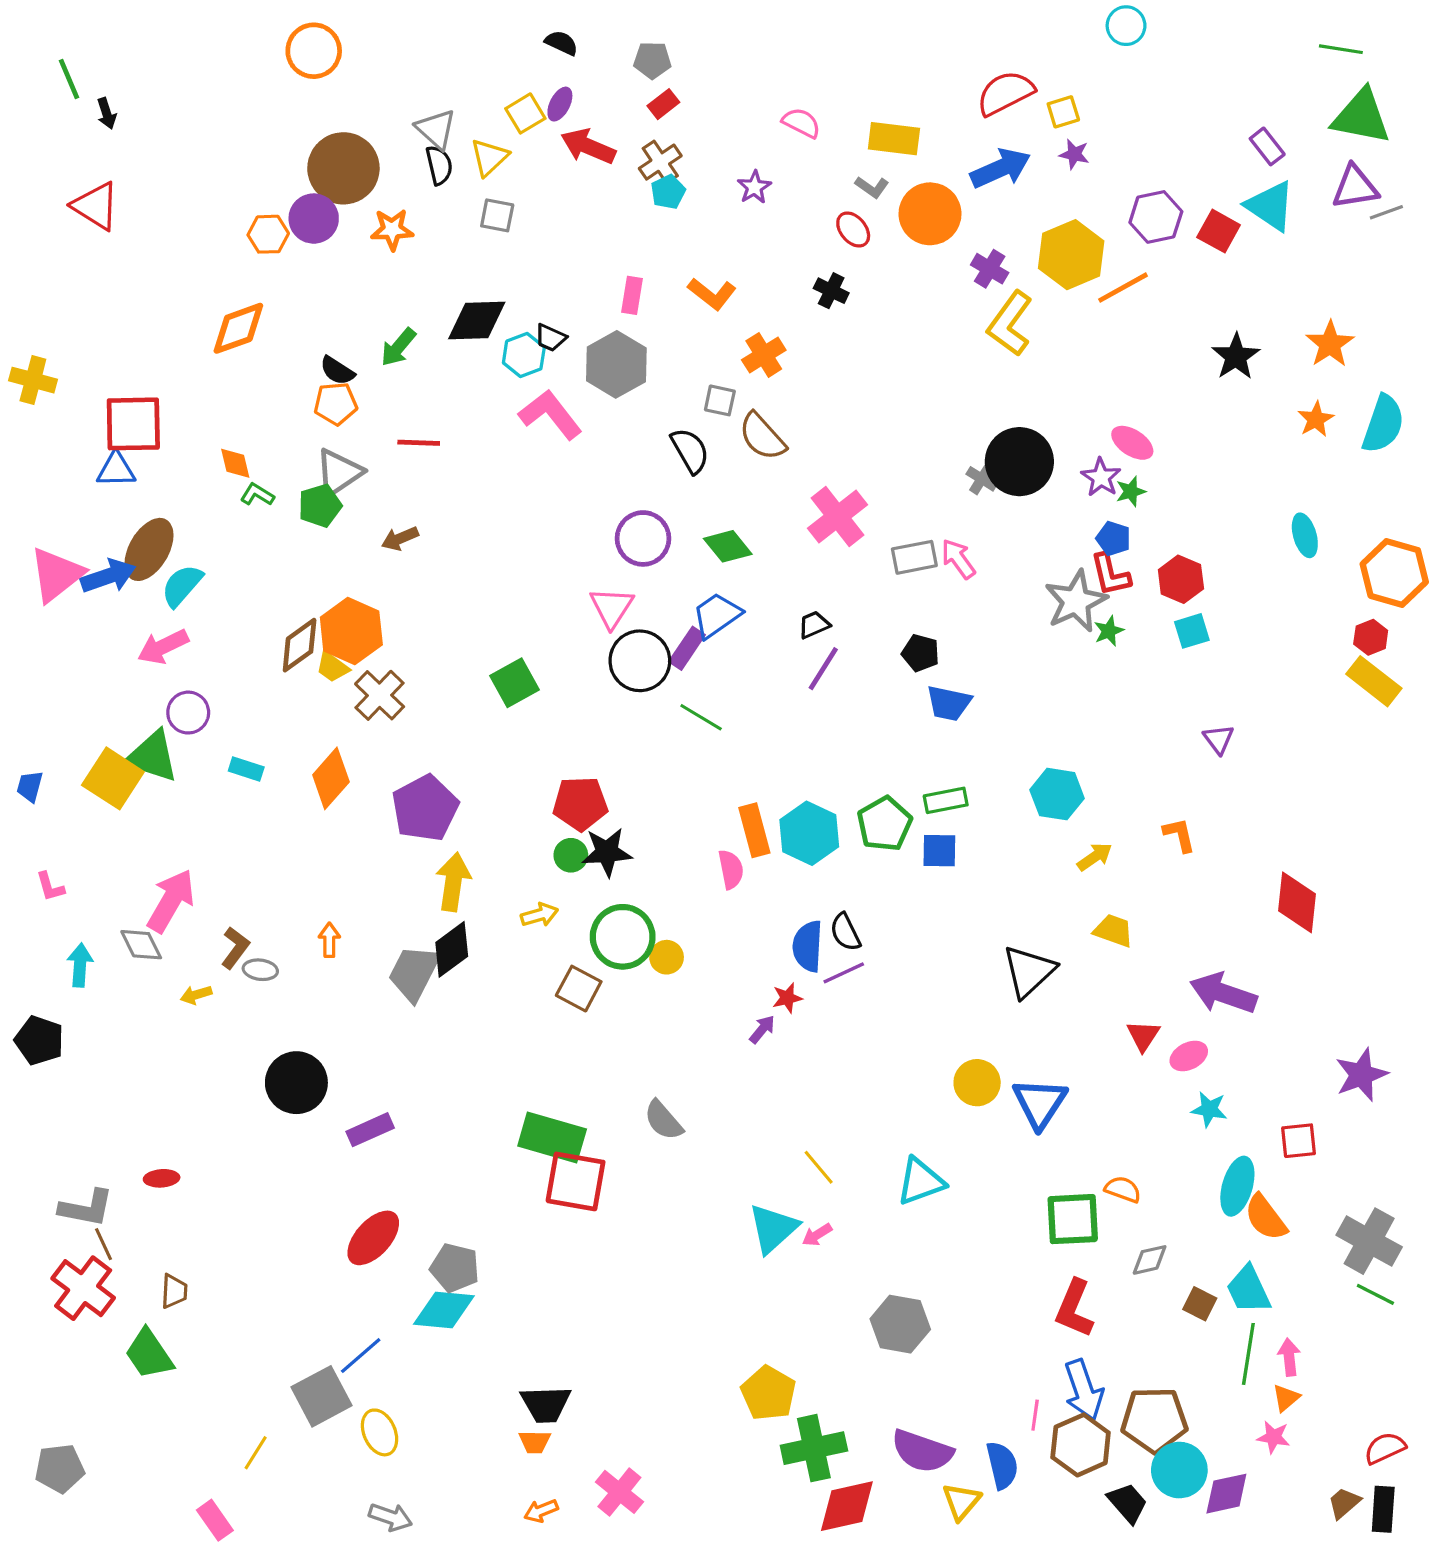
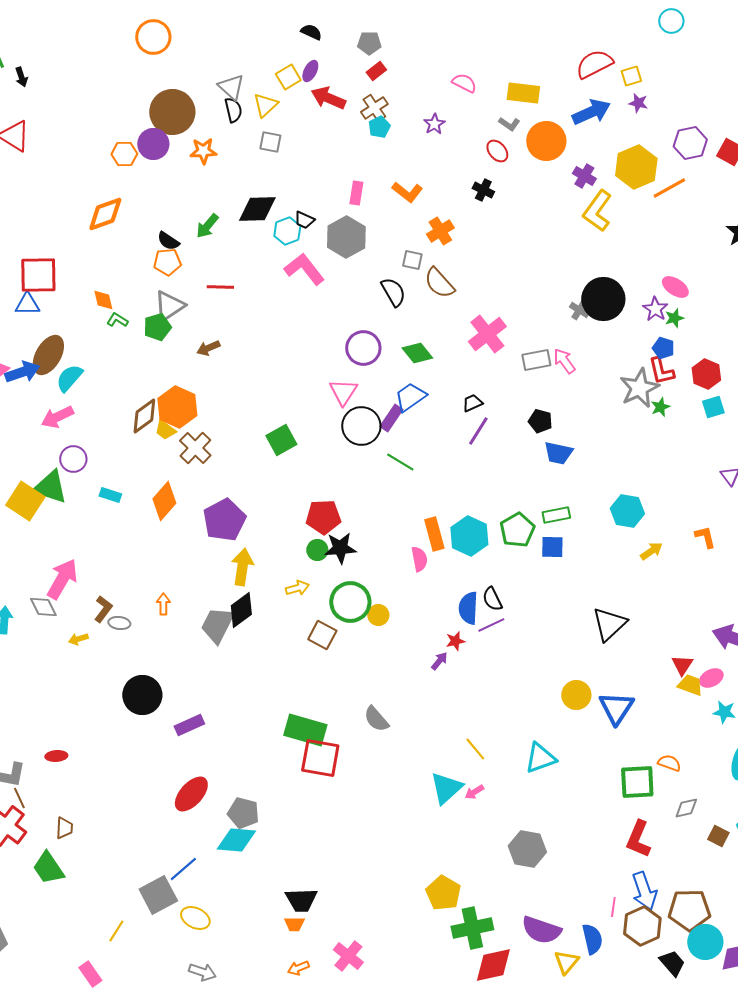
yellow trapezoid: (1113, 931) -> (690, 685), moved
yellow ellipse: (380, 1432) -> (195, 918), turned -40

